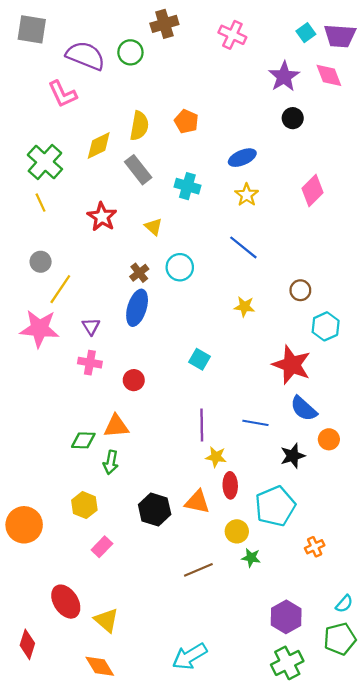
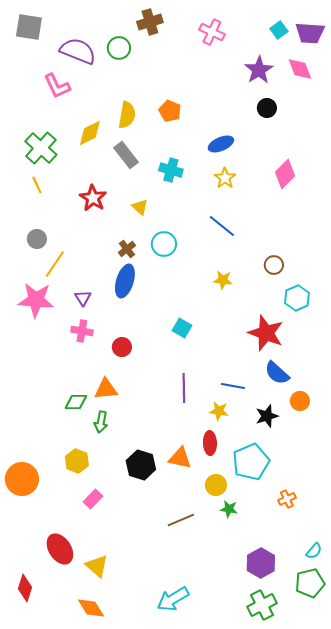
yellow star: (216, 457) -> (219, 411), moved

